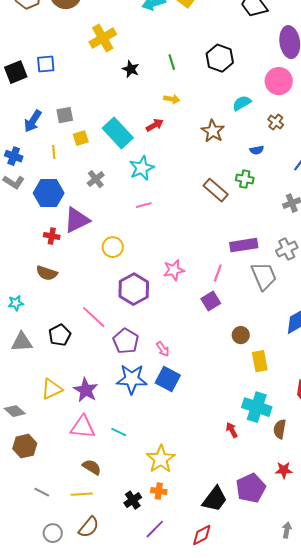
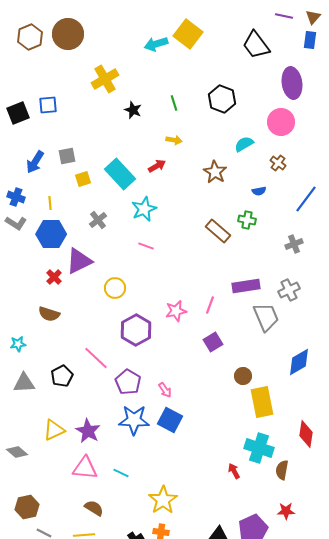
yellow line: (54, 152) -> (50, 203), moved
pink line: (144, 205) -> (146, 246), turned 35
red cross: (52, 236) -> (54, 277), turned 35
pink line: (218, 273) -> (210, 305), moved
yellow rectangle: (260, 361) -> (262, 402), size x1.4
brown hexagon: (25, 446) -> (27, 507), moved

